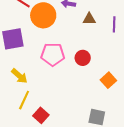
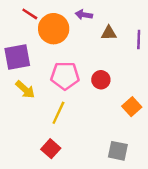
yellow arrow: (19, 76) -> (25, 89), moved
yellow line: (24, 100) -> (58, 113), moved

